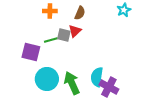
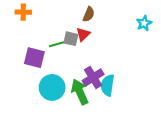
cyan star: (124, 10) -> (144, 23), moved
orange cross: (50, 11) -> (23, 12), moved
purple cross: (109, 87) -> (93, 78), moved, turned 30

